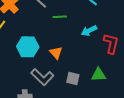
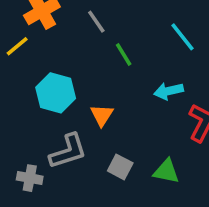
green line: (60, 17) -> (124, 55), turned 48
gray L-shape: (42, 77) -> (68, 151), turned -75

